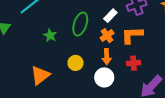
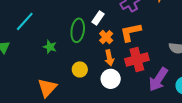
white rectangle: (110, 16) -> (98, 18), moved
red cross: (134, 63) -> (137, 60), size x1.6

